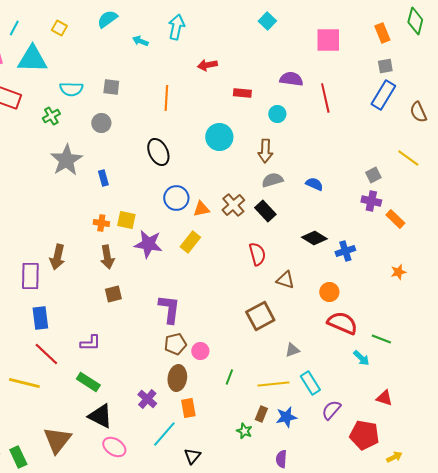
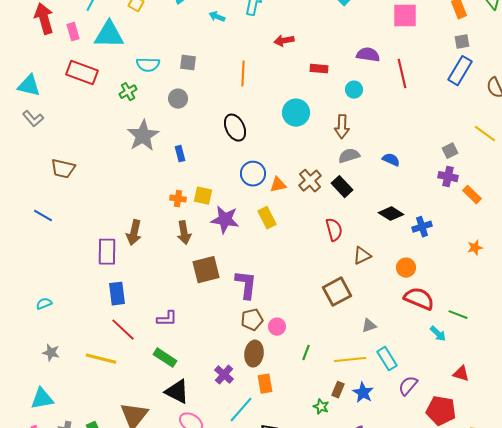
yellow rectangle: (190, 242) -> (267, 218), turned -65
brown triangle: (285, 280) -> (362, 256), turned -42
brown square: (113, 294) -> (206, 270), moved, size x1.6
blue star: (286, 417) -> (363, 393), turned -30

